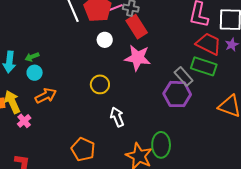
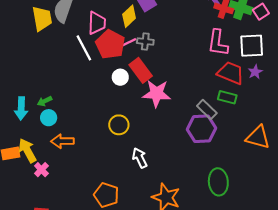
red rectangle: (137, 27) -> (141, 70), moved
green rectangle: (204, 66) -> (227, 97), size x0.7
orange arrow: (46, 96) -> (62, 141), turned -150
green ellipse: (161, 145) -> (218, 182), moved

